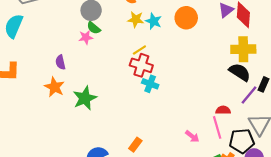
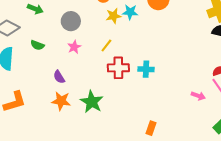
green semicircle: (94, 28) -> (37, 45), moved
yellow line: (139, 50) -> (106, 46), moved
red cross: (141, 65) -> (118, 68), moved
pink arrow: (192, 136) -> (198, 96), moved

